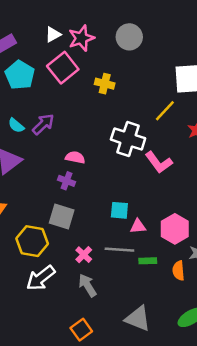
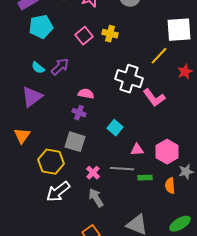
pink square: (63, 68) -> (84, 36), moved, size x0.7
cyan pentagon: (20, 75) -> (41, 27), turned 30
cyan square: (119, 210) -> (115, 128), moved, turned 35

